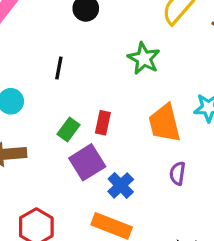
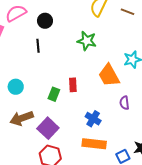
black line: (59, 68) -> (38, 46), moved
purple square: (87, 162) -> (48, 128), moved

